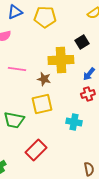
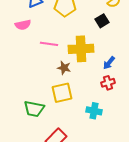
black square: (82, 42) -> (102, 21), moved
pink line: (17, 69) -> (49, 44), moved

